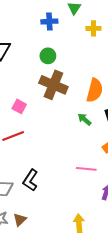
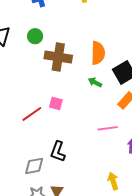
green circle: (48, 56) -> (35, 36), moved
pink square: (19, 106) -> (56, 103), moved

